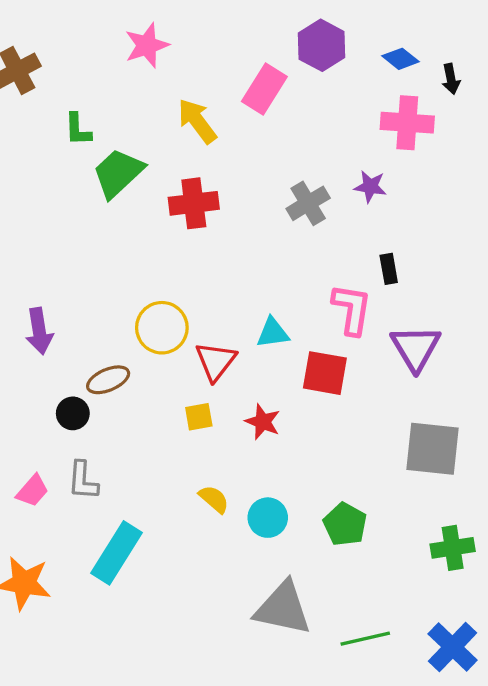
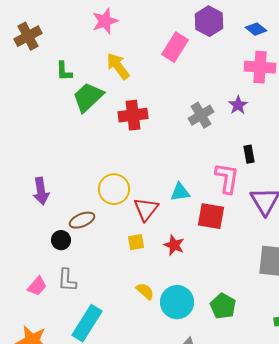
yellow arrow: (197, 121) -> (118, 66), moved
purple star: (370, 187) -> (238, 105), turned 30
cyan circle: (268, 518) -> (177, 302), size x1.4

